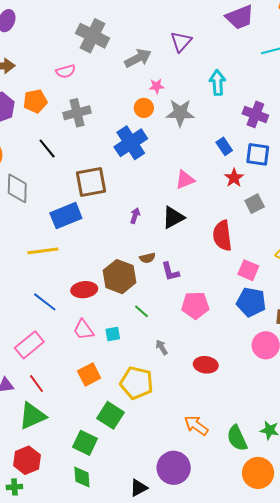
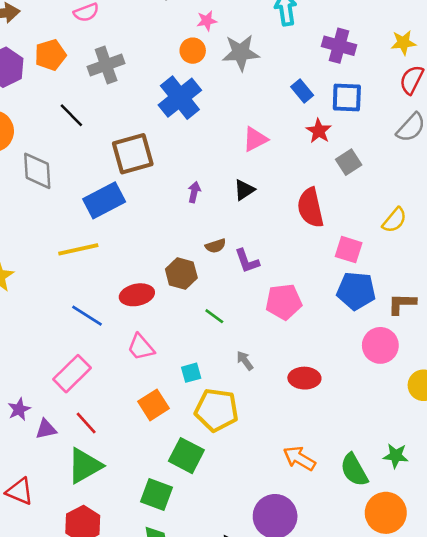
black triangle: (173, 217) -> (244, 190), size x0.7
brown hexagon: (119, 277) -> (181, 274), size x0.7
cyan square: (113, 334) -> (191, 373), moved

